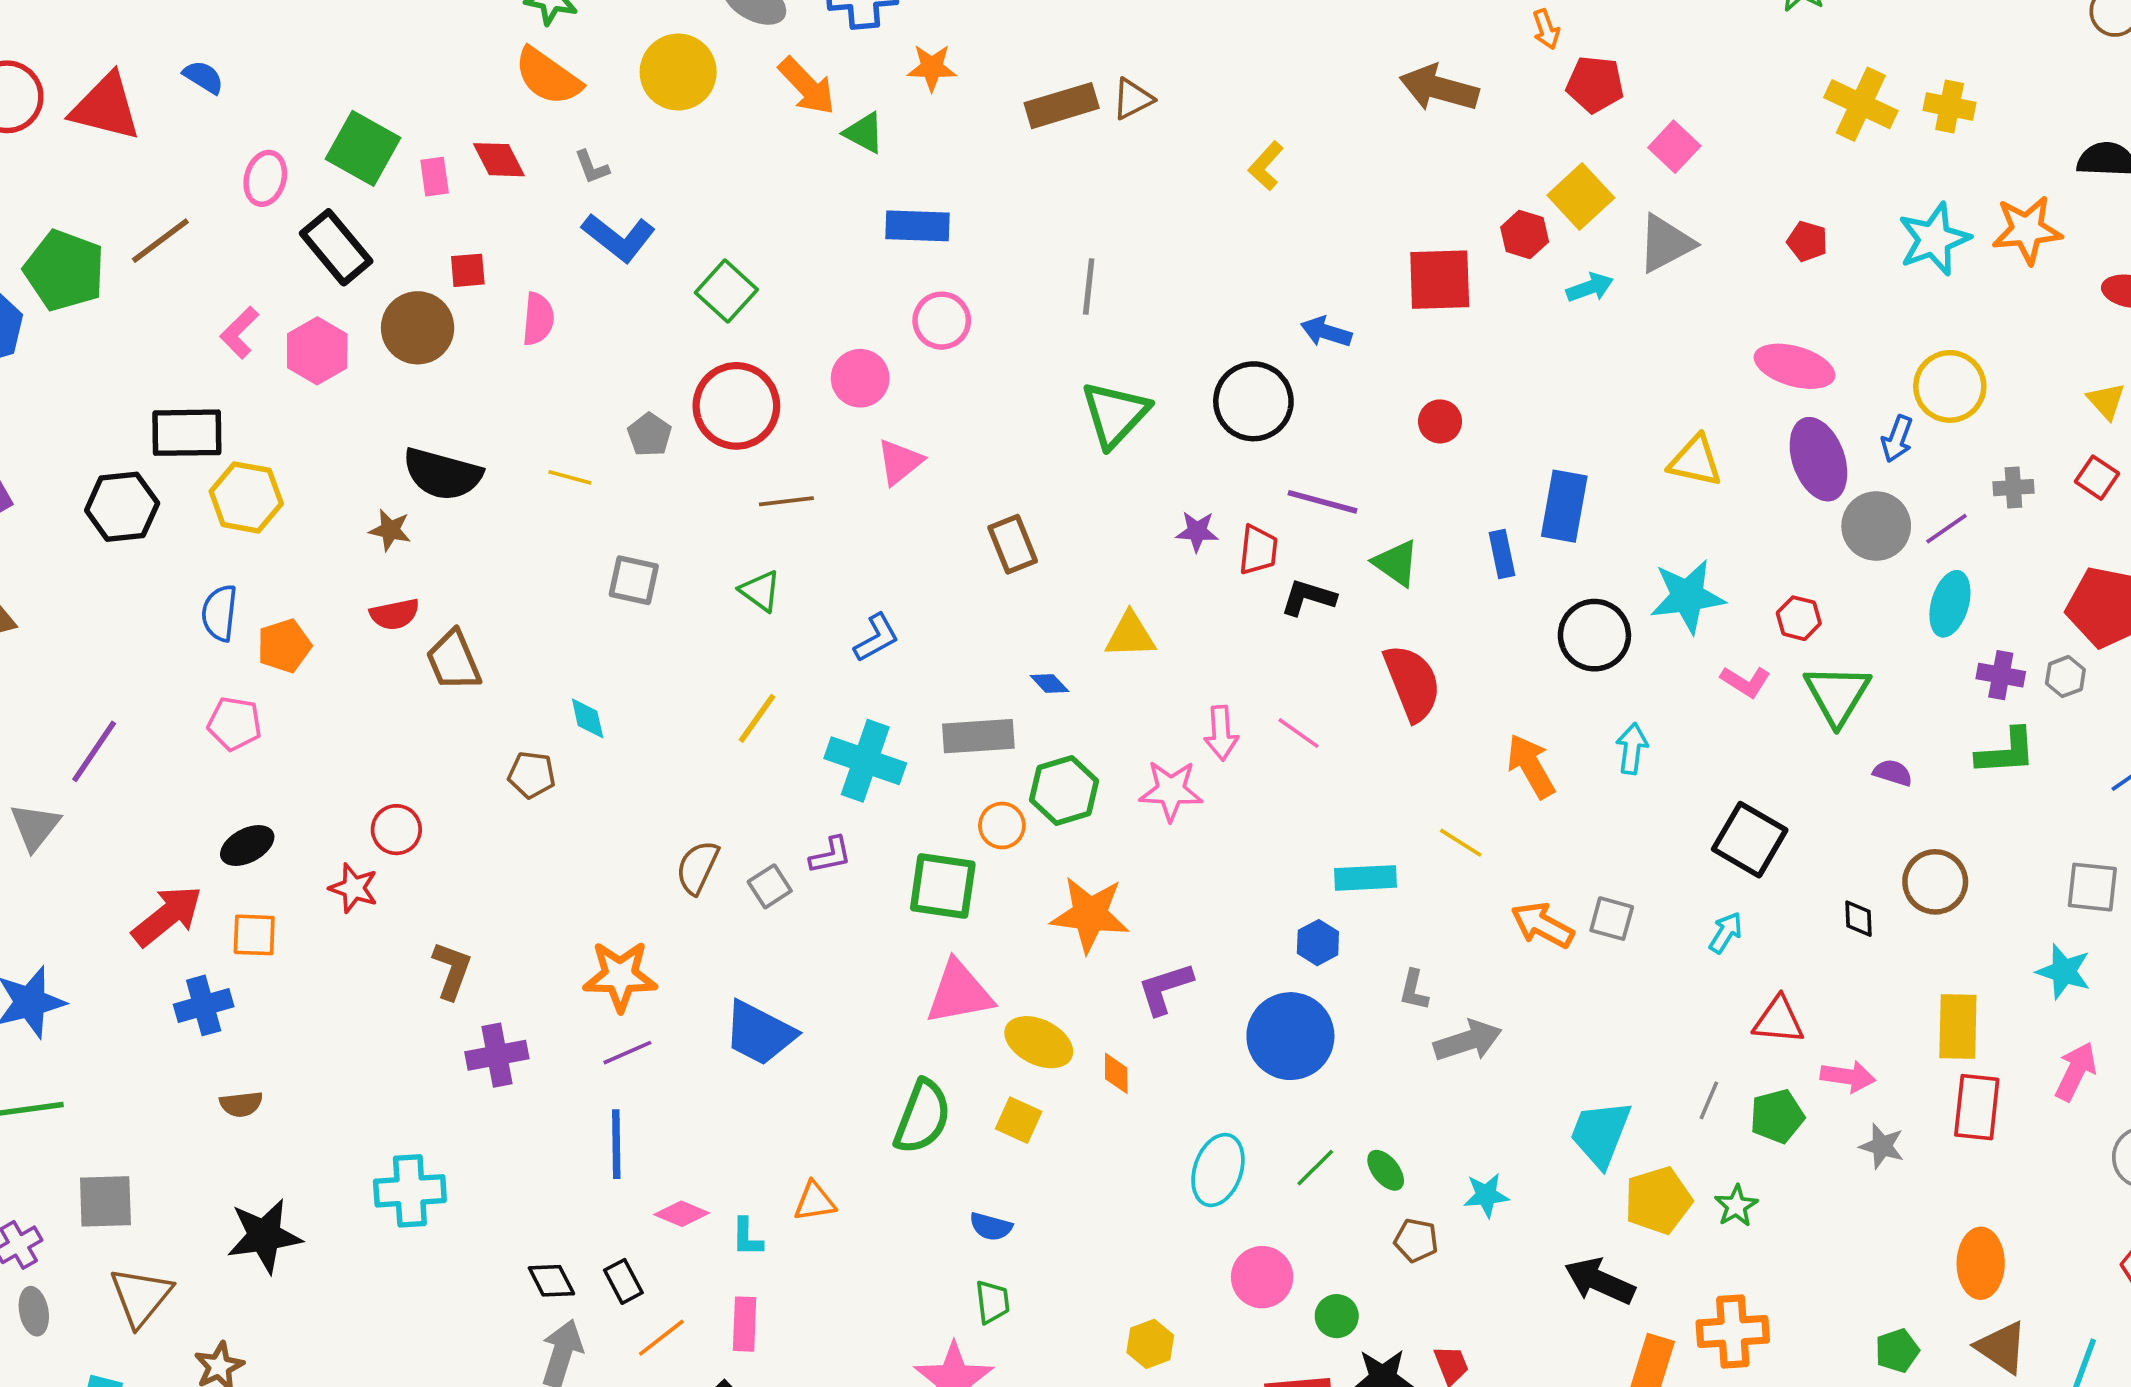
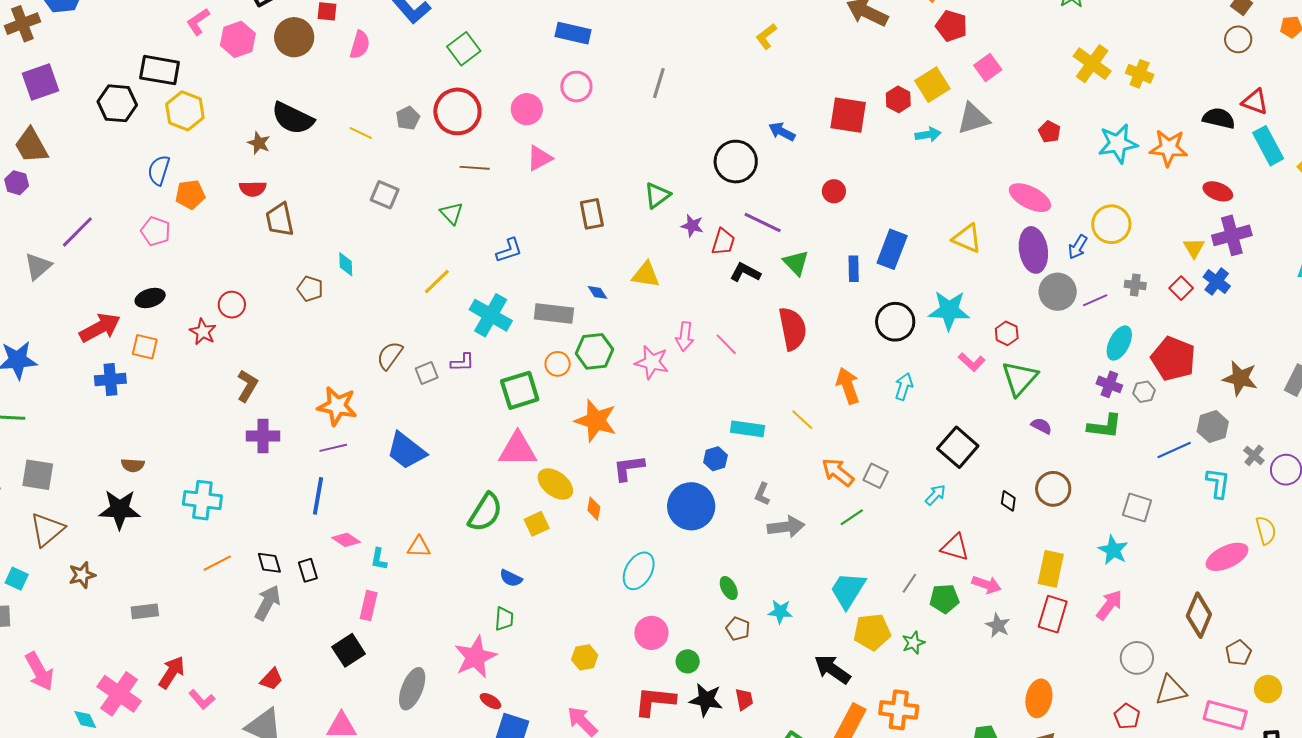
green triangle: (1115, 414) -> (657, 195), moved, size x0.7
cyan ellipse: (1950, 604) -> (1119, 343), moved
green square: (943, 886) -> (520, 390), turned -36
brown semicircle: (241, 1104) -> (133, 465), moved
yellow square: (1019, 1120) -> (537, 524), turned 30
green line: (1315, 1168) -> (852, 517), moved
orange line: (661, 1338) -> (217, 563), moved

